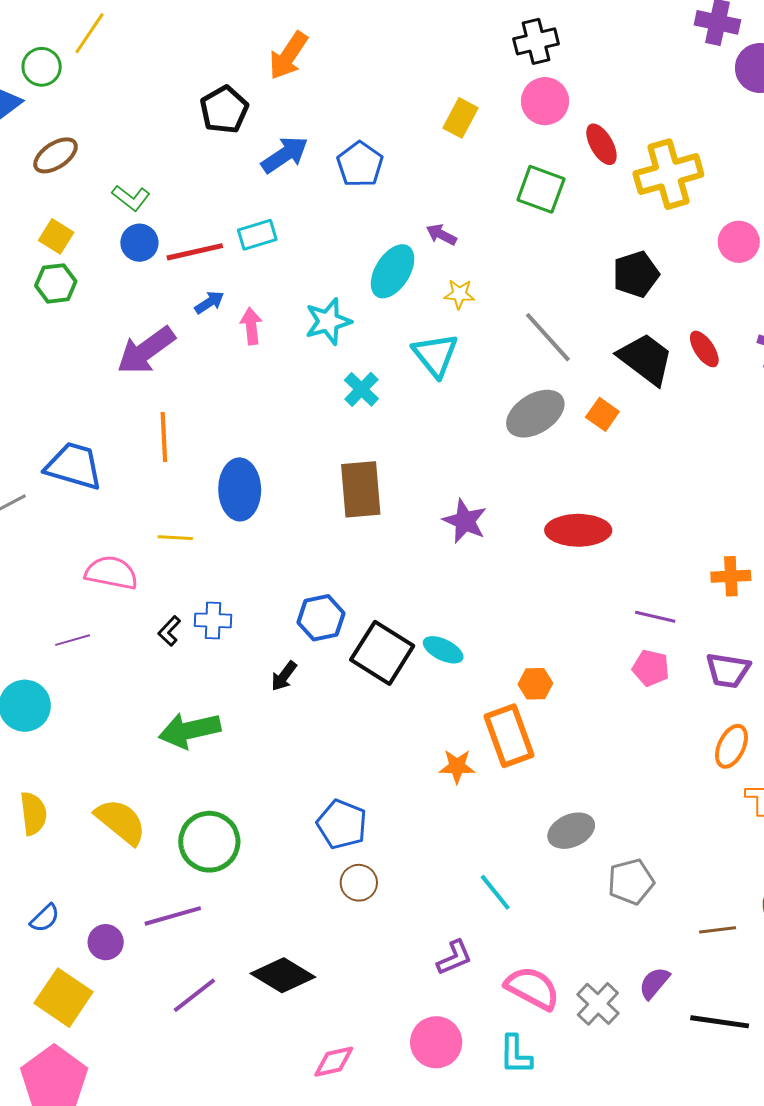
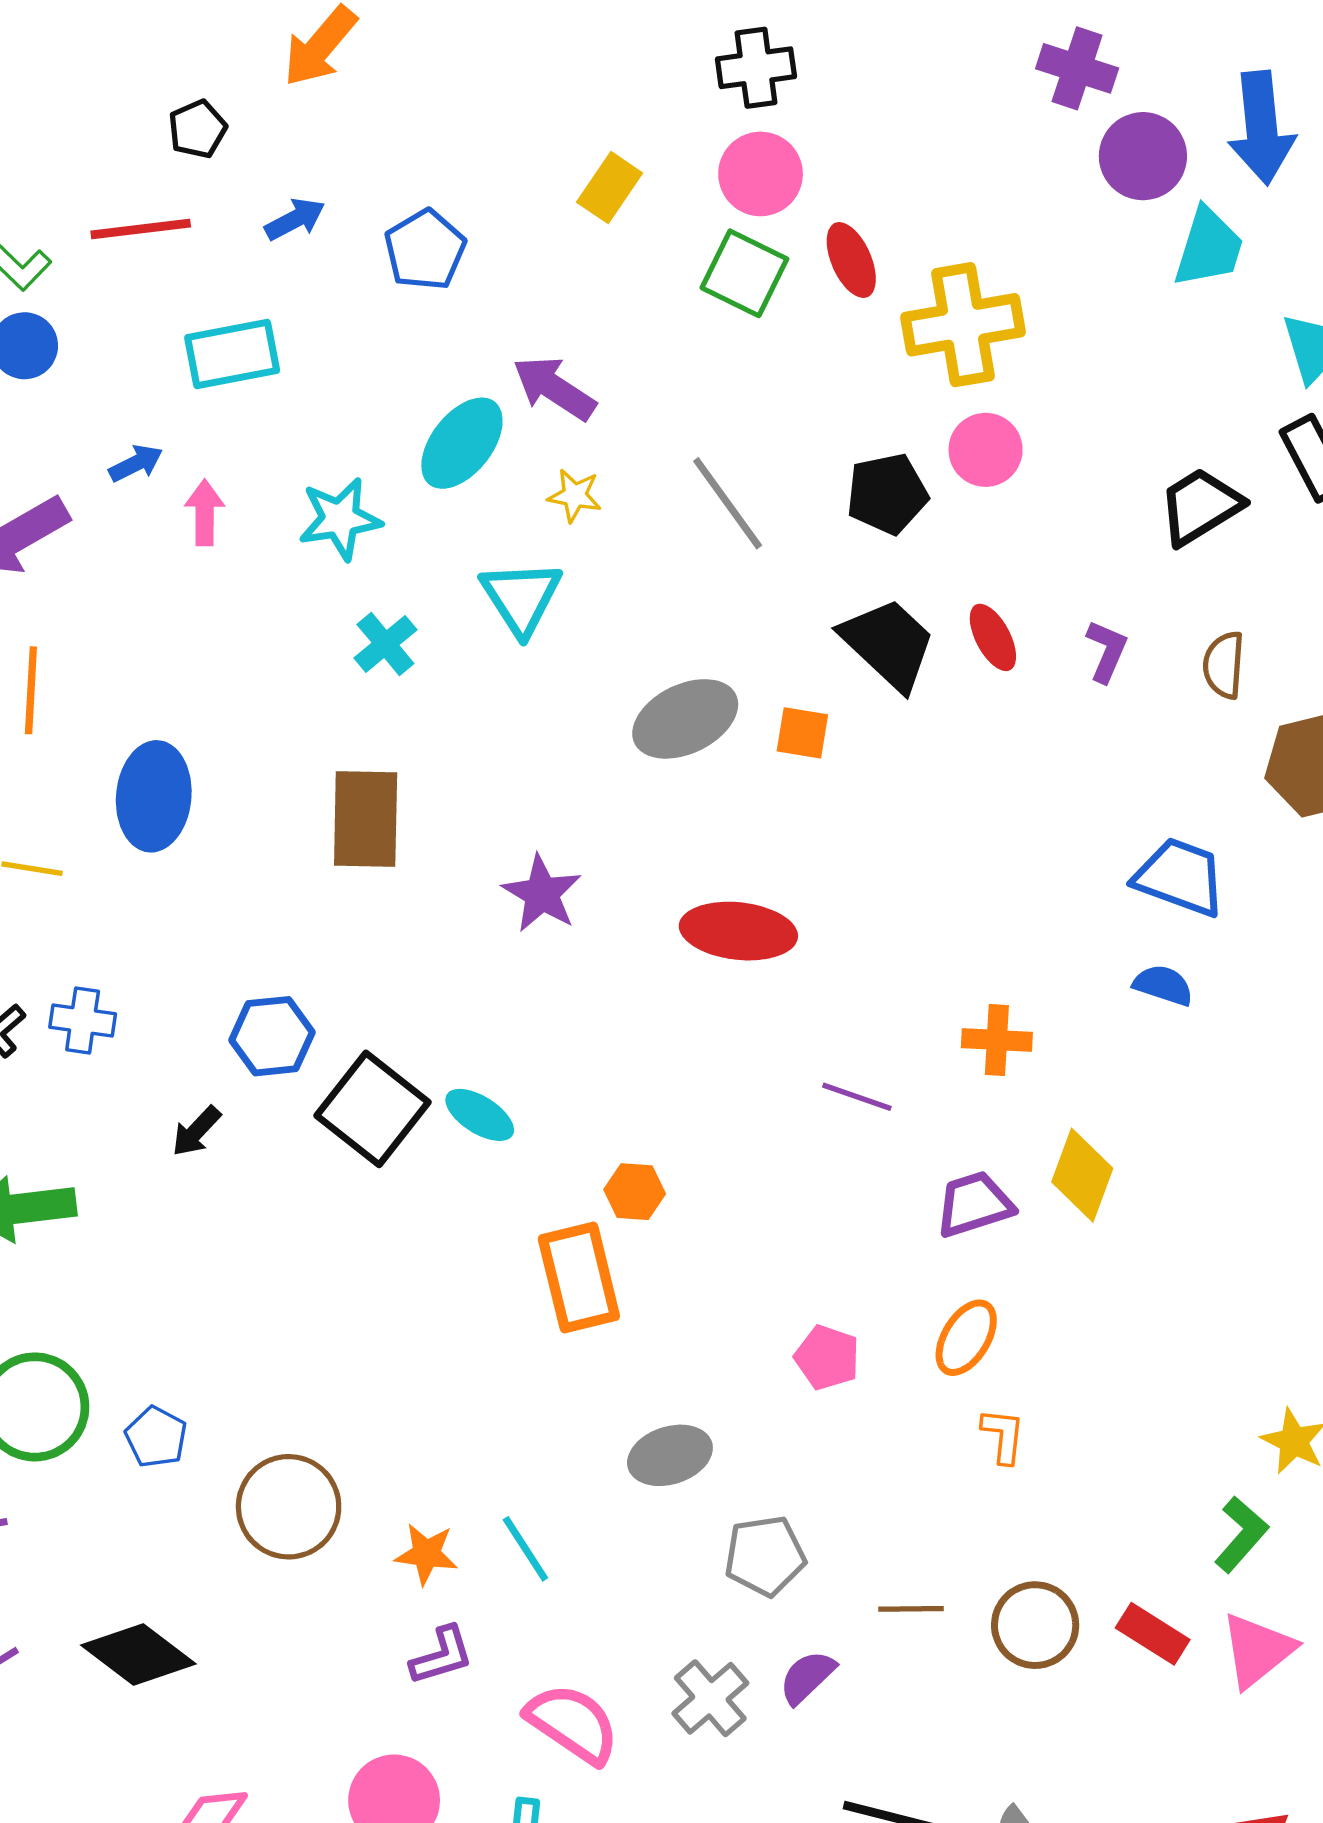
black pentagon: (224, 110) -> (197, 129), size x0.7
blue arrow: (285, 155) -> (295, 219), size x0.7
green square: (541, 189) -> (744, 273), moved
cyan rectangle: (257, 235) -> (232, 354), size x1.4
purple arrow: (441, 235) -> (554, 388), size x1.6
pink circle: (739, 242) -> (986, 450), moved
red line: (195, 252) -> (141, 229), moved
gray line: (548, 337) -> (728, 503), moved
orange square: (602, 414) -> (802, 733), turned -32
pink pentagon: (651, 668) -> (827, 1357), moved
purple trapezoid: (728, 670) -> (974, 1204), turned 147
orange star: (457, 766) -> (426, 1554), moved
blue pentagon: (342, 824) -> (156, 1437), moved, size x0.7
brown circle: (359, 883) -> (289, 1507), size x1.6
brown line: (718, 930) -> (911, 1609), moved
purple semicircle: (654, 983) -> (807, 1677), moved
gray cross: (598, 1004) -> (710, 1698), moved

